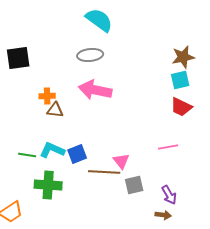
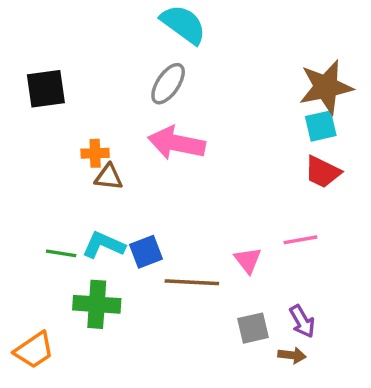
gray ellipse: (90, 55) -> (168, 84), turned -50
brown star: (183, 57) -> (326, 87), size x1.4
pink triangle: (121, 161) -> (248, 260), moved
gray square: (134, 185) -> (253, 328), moved

